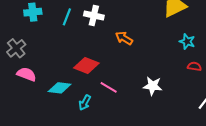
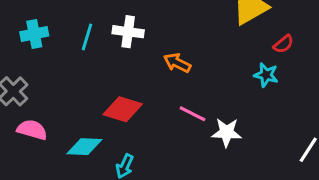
cyan star: (187, 42) -> (266, 75), moved
red semicircle: (194, 66) -> (283, 44), moved, turned 136
pink line: (109, 87) -> (193, 114), moved

